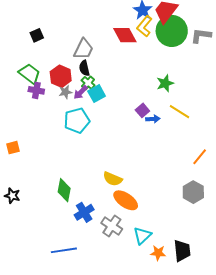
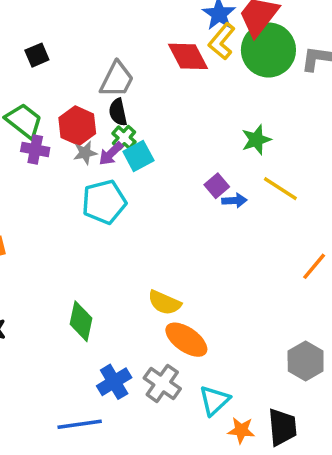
gray hexagon: (193, 192) -> (306, 361), moved
blue cross: (84, 212) -> (114, 382), moved

